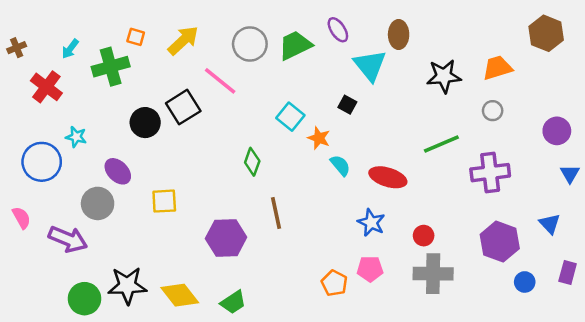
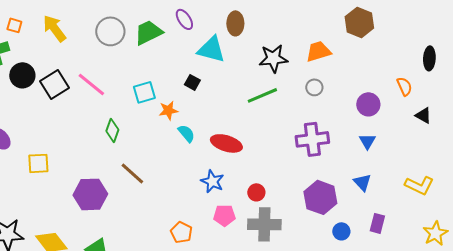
yellow arrow: (183, 40) -> (54, 28), turned -84
cyan triangle: (370, 65) -> (211, 49), turned -36
pink line: (220, 81) -> (91, 84), moved
cyan square: (290, 117) -> (144, 92), turned 35
black circle: (145, 123) -> (22, 75), moved
orange star: (319, 138) -> (168, 110), turned -30
green line: (441, 144) -> (262, 95), moved
blue triangle: (570, 174) -> (367, 141), moved
brown line: (276, 213) -> (132, 173), turned -36
pink pentagon: (370, 269) -> (224, 215), moved

